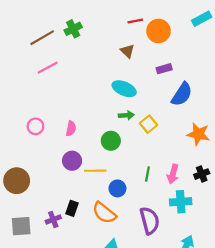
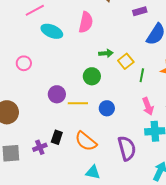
cyan ellipse: (124, 89) -> (52, 31), moved
pink semicircle: (71, 129) -> (86, 22), moved, size x1.5
green line: (147, 174) -> (142, 75), moved
pink arrow: (173, 174) -> (148, 106), turned -36
blue circle: (117, 188) -> (107, 108), moved

